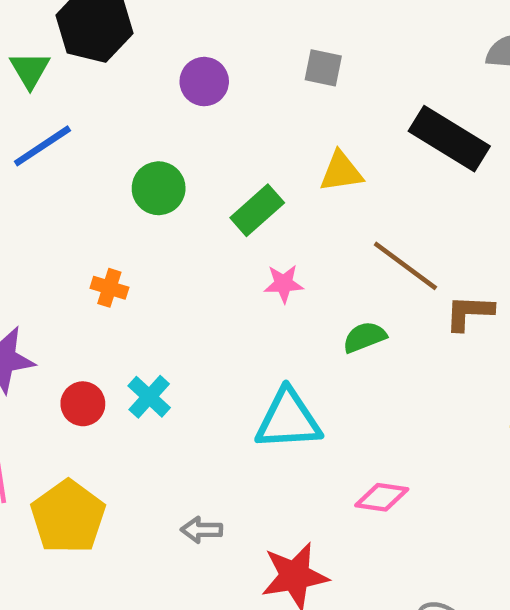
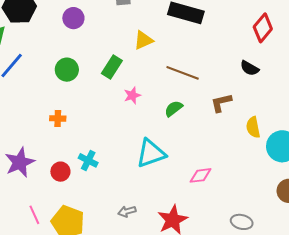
brown L-shape: (469, 313) -> (221, 103), moved

